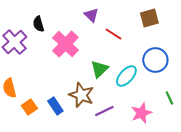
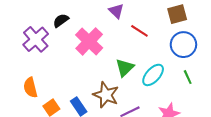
black semicircle: (38, 24) -> (61, 20), turned 70
blue circle: (155, 60) -> (183, 45), moved
green line: (169, 98) -> (188, 77), moved

